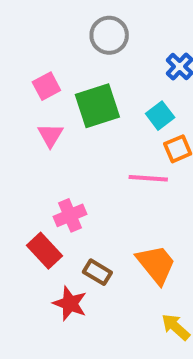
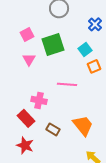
pink line: (148, 178) -> (67, 84), moved
pink cross: (70, 215) -> (39, 100), turned 35
red star: (70, 304) -> (25, 145), moved

